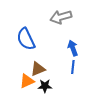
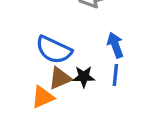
blue semicircle: (26, 39) -> (54, 50), moved, turned -40
black star: (45, 86) -> (84, 77), moved

